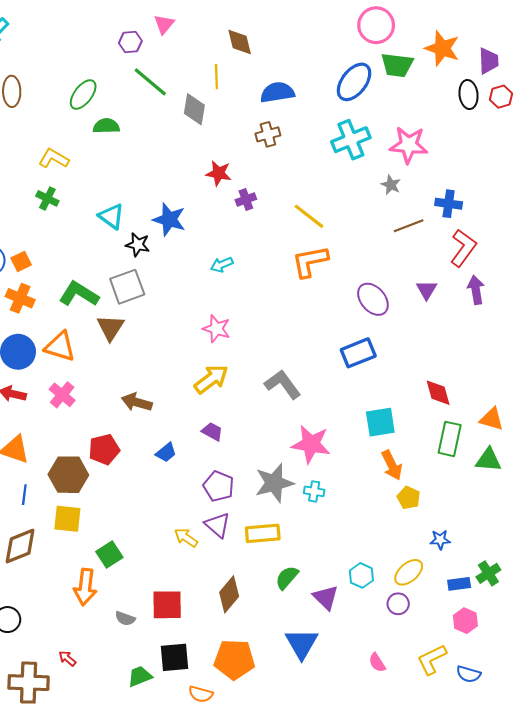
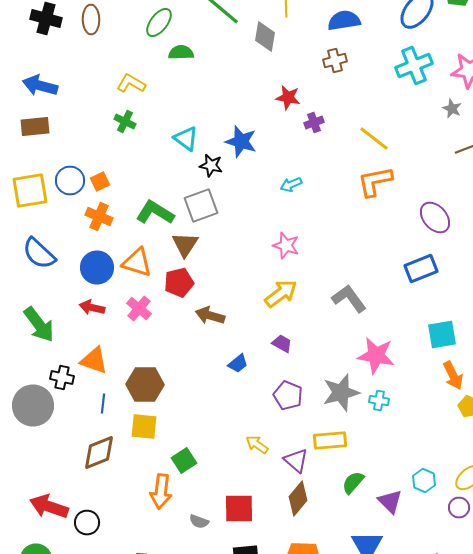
red pentagon: (104, 449) -> (179, 282), moved
purple triangle: (218, 525) -> (296, 460), moved

